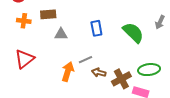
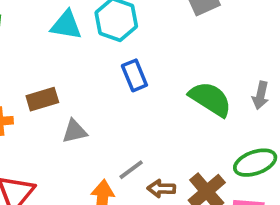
gray arrow: (160, 22) -> (261, 95), moved
blue rectangle: (96, 28) -> (134, 75), moved

